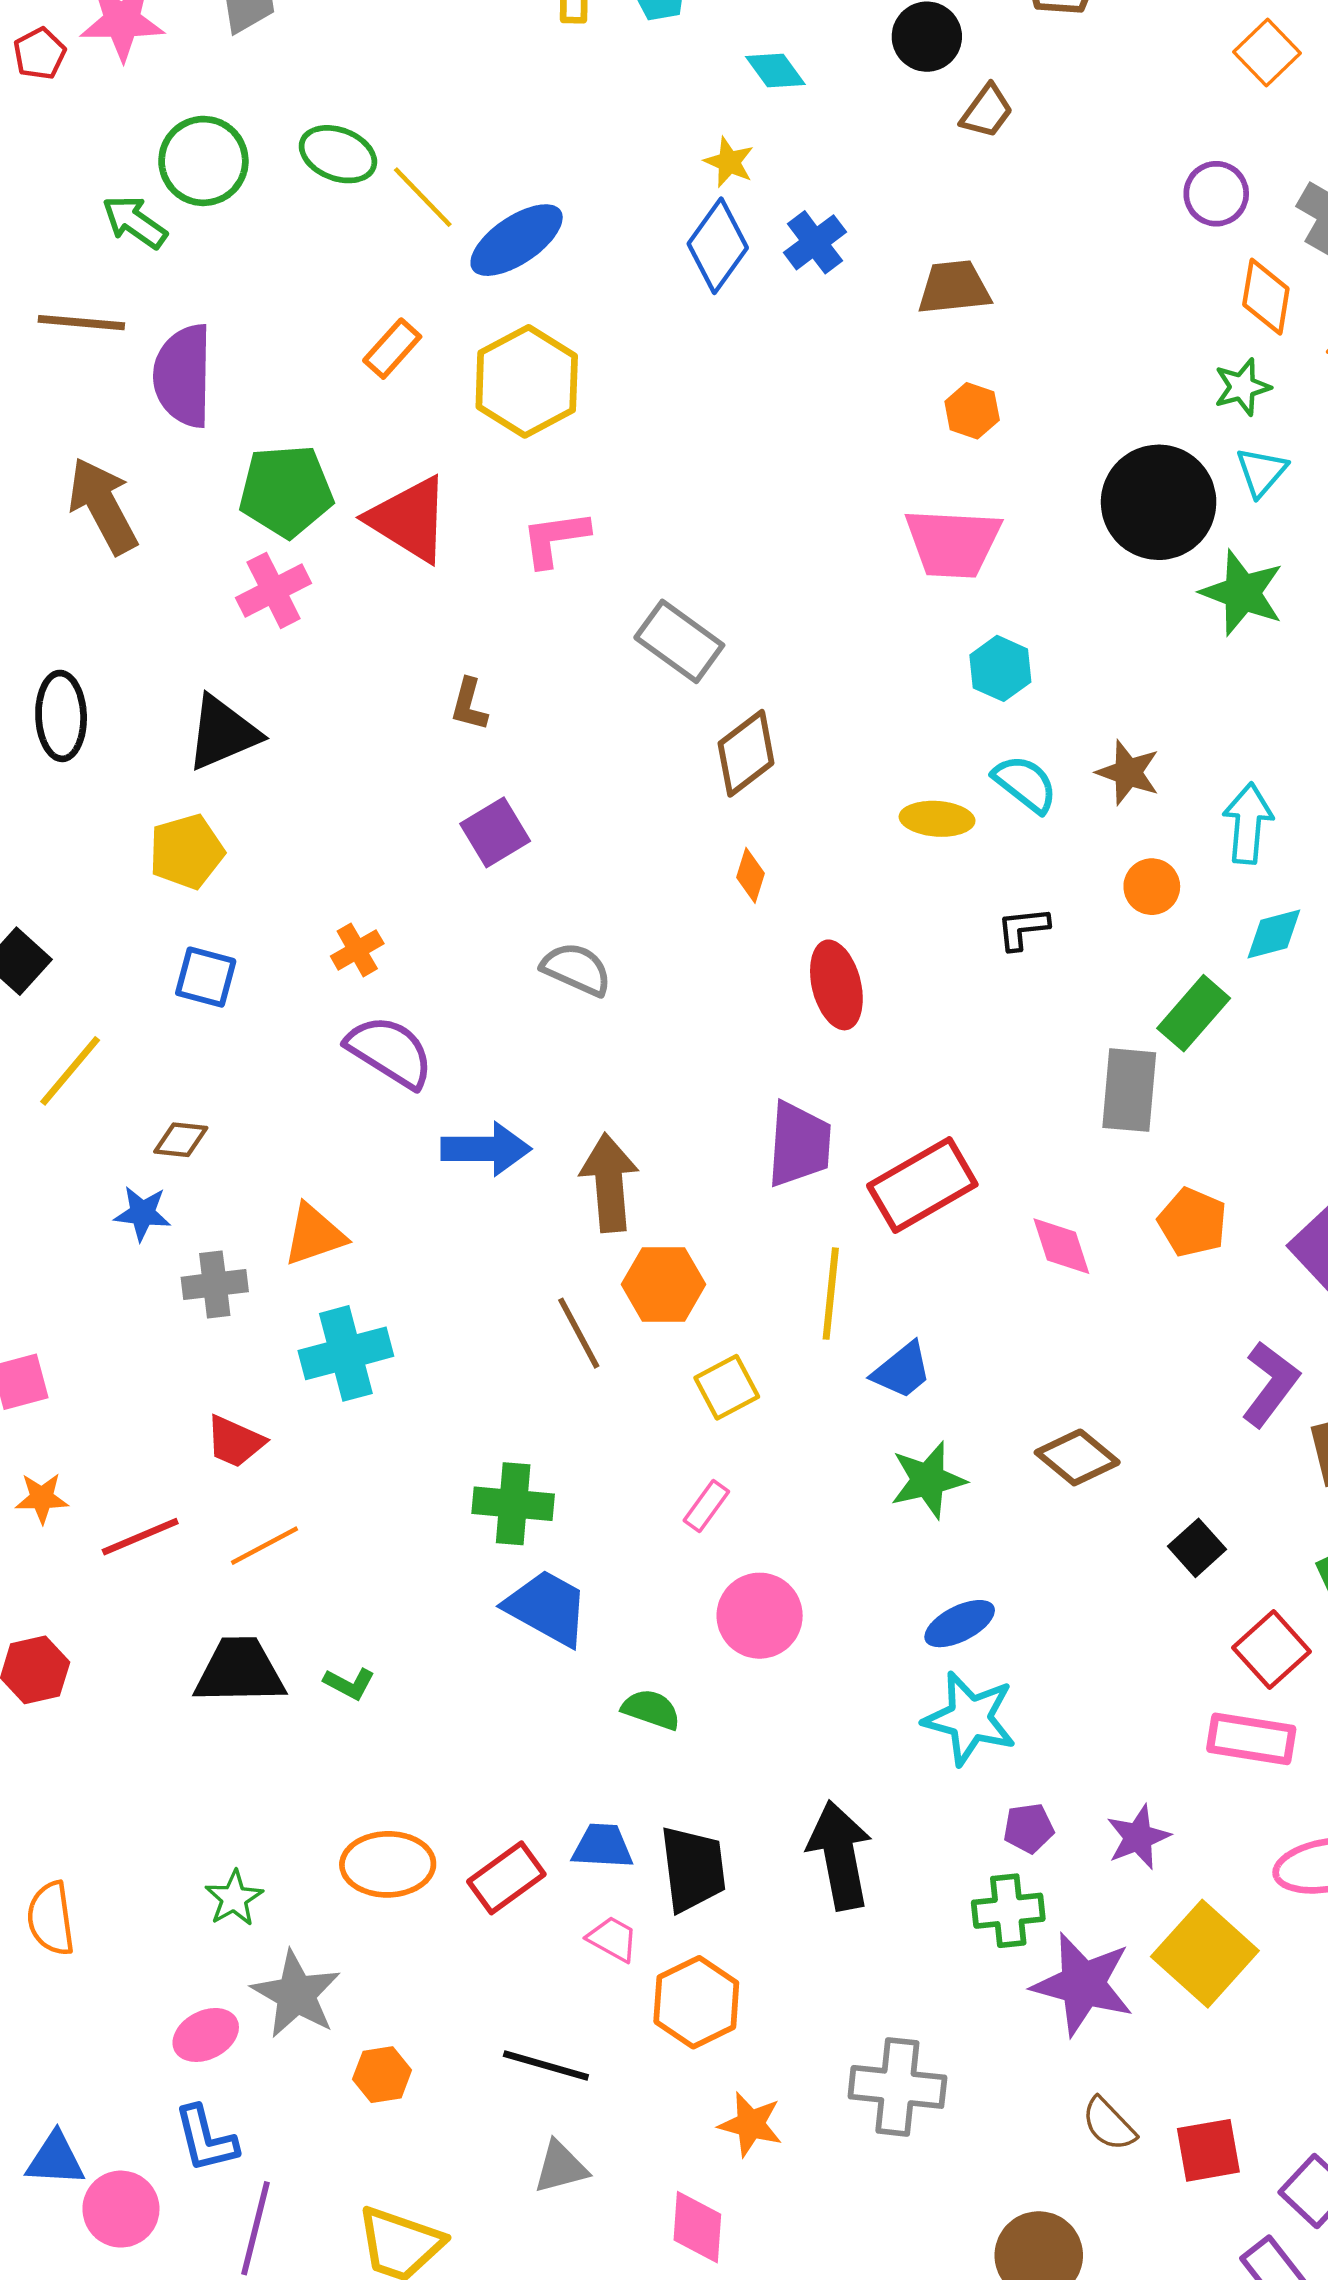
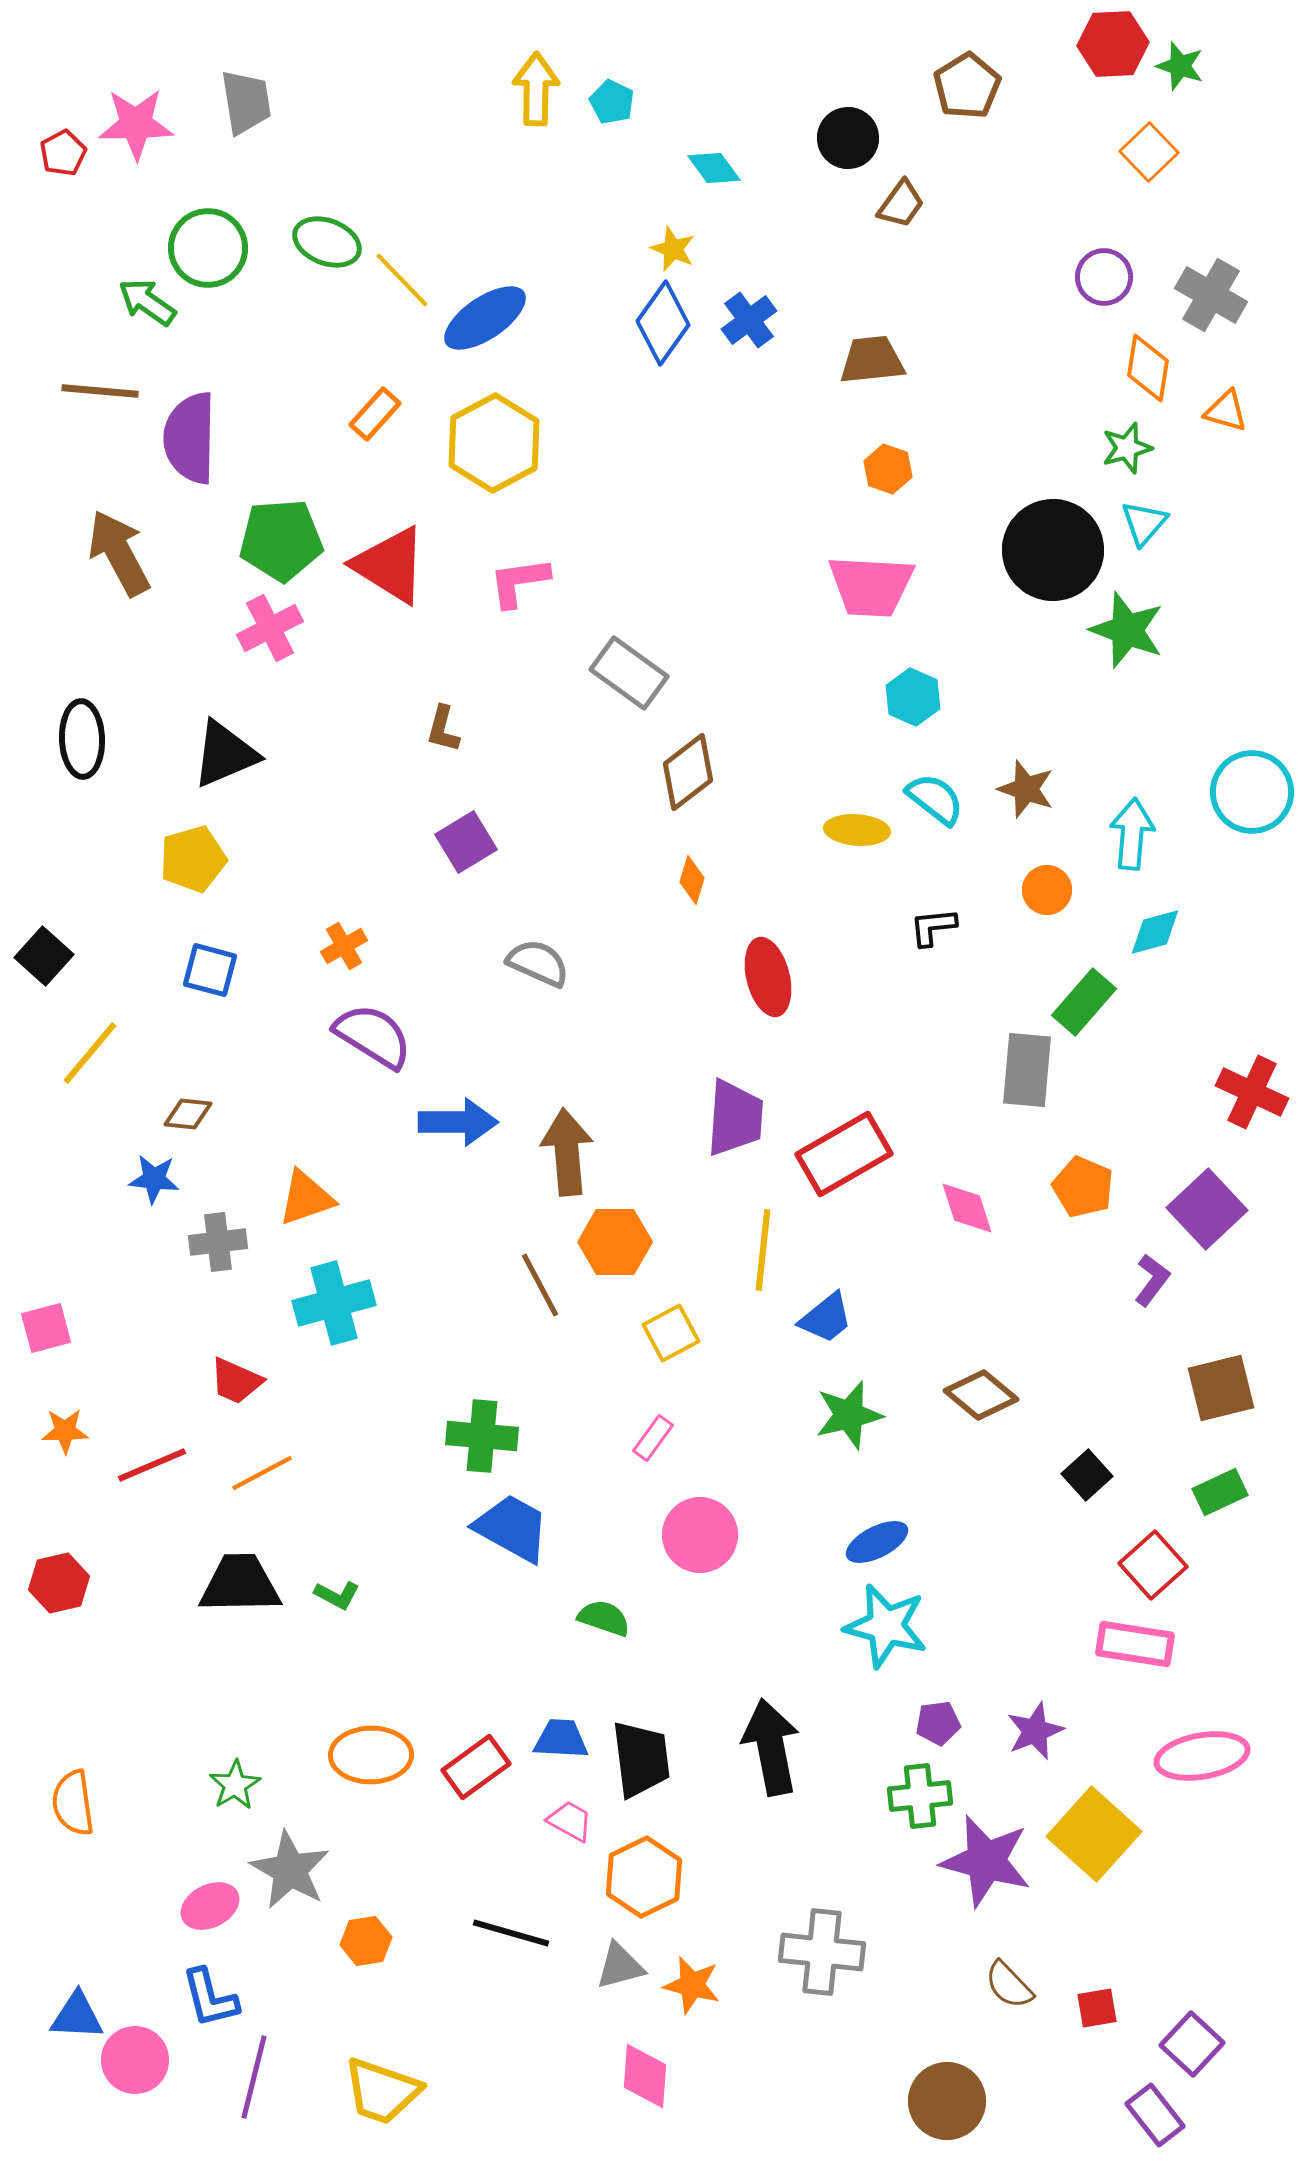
purple L-shape: (1270, 1384) -> (1152, 1280), moved, size x0.7
red square: (1208, 2150) -> (1097, 2008), size x0.7
gray triangle: (561, 2167) -> (620, 1966), moved

